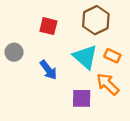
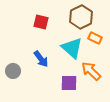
gray circle: (14, 52) -> (13, 71), moved
orange rectangle: (112, 56) -> (95, 38), moved

